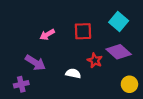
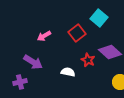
cyan square: (119, 21) -> (99, 18), moved
red square: (83, 31) -> (77, 33), turned -36

